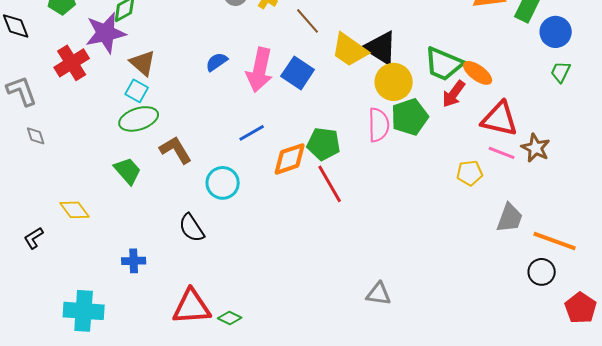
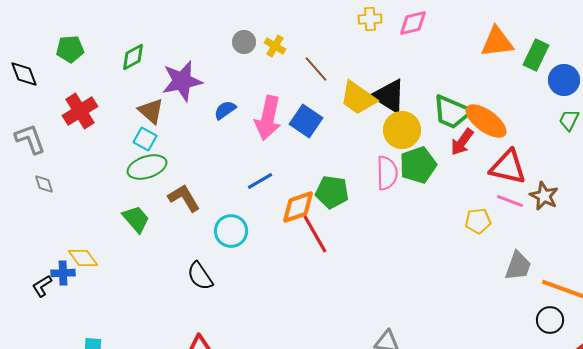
purple star: (106, 33) -> (182, 81), moved
orange ellipse: (478, 73) -> (486, 121), size x1.4
red line: (330, 184) -> (315, 234), moved
blue cross: (134, 261) -> (63, 273), moved

